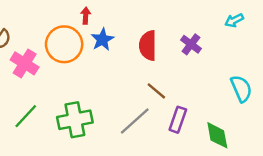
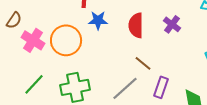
blue star: (102, 40) -> (98, 20), turned 30
orange circle: (64, 44) -> (66, 40), moved

